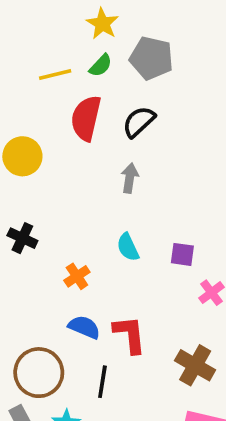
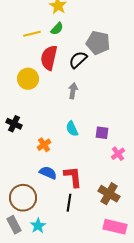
gray pentagon: (151, 58) -> (98, 43), moved
yellow circle: (22, 156) -> (28, 79), moved
black line: (102, 382) -> (69, 203), moved

